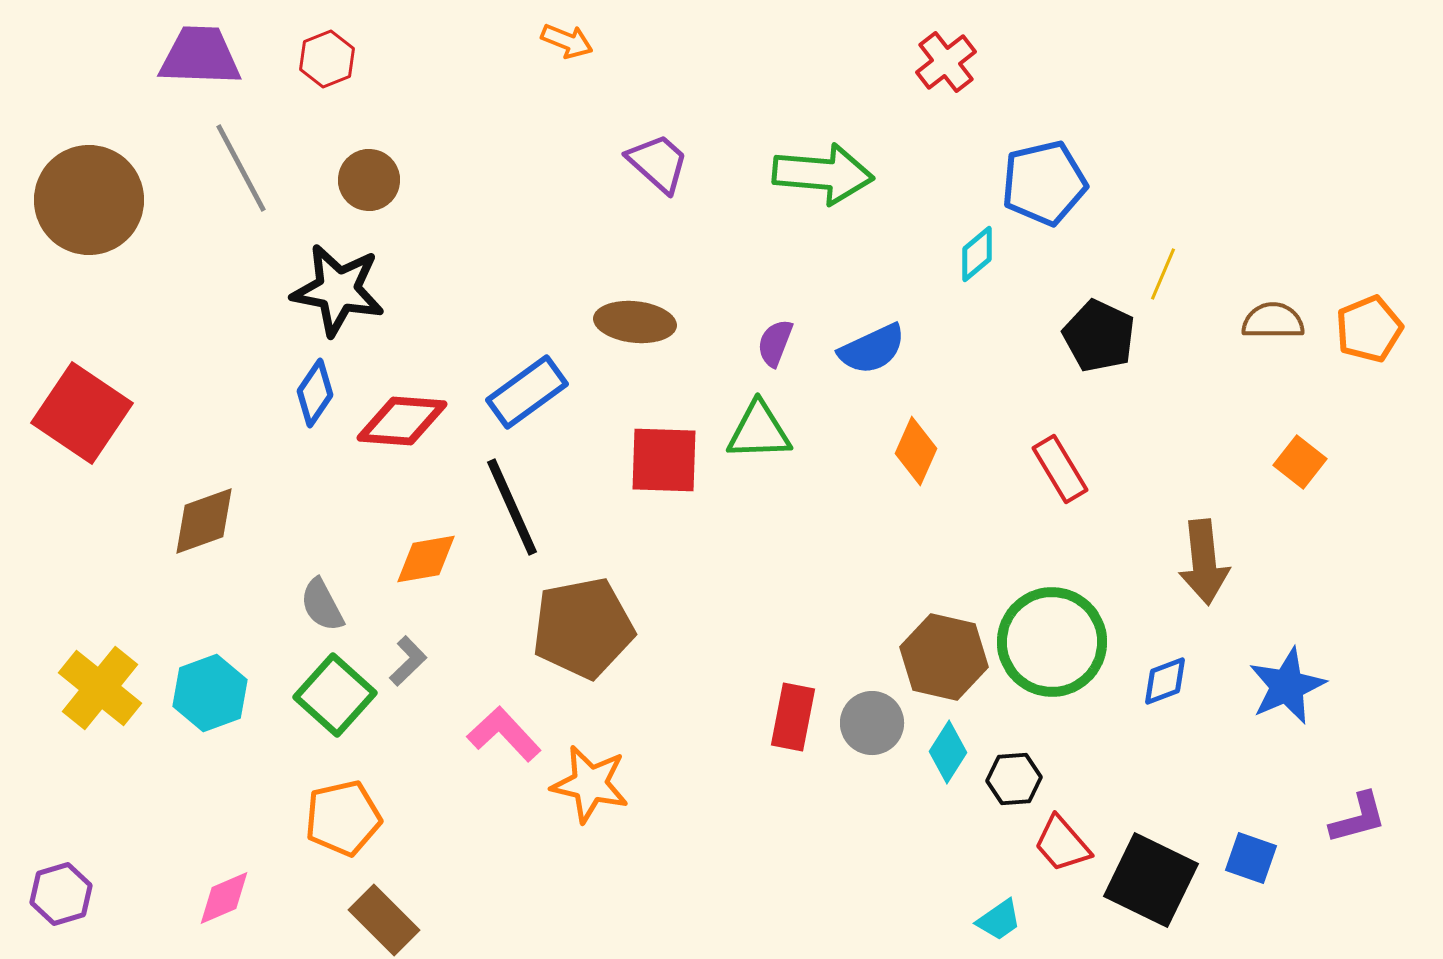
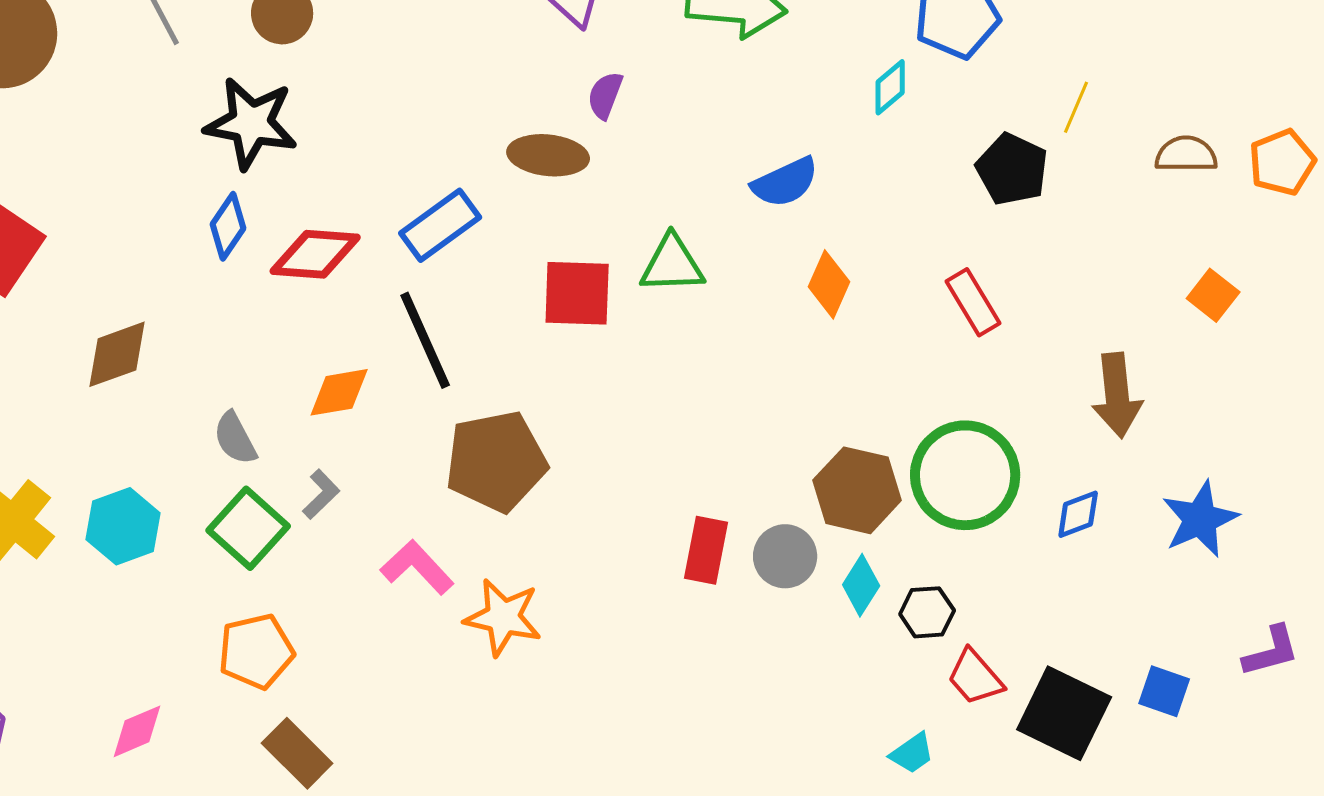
purple semicircle: (775, 343) -> (605, 95), moved

